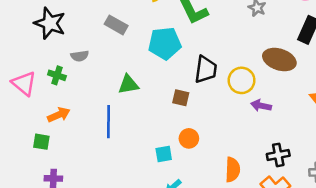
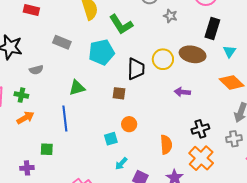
green cross: (57, 75) -> (21, 95), moved
yellow circle: (242, 80) -> (163, 59), moved
green square: (41, 142) -> (47, 149), moved

